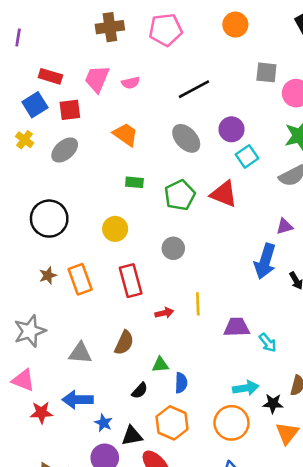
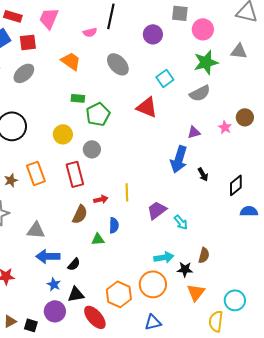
pink semicircle: (131, 83) -> (90, 32), moved
black line: (194, 89) -> (111, 16), moved, turned -50
purple circle: (231, 129) -> (153, 34), moved
green pentagon: (180, 195) -> (98, 114), moved
gray circle: (173, 248) -> (92, 149), moved
brown star: (48, 275) -> (11, 180), moved
purple trapezoid: (237, 327) -> (157, 210), turned -35
brown semicircle: (124, 343) -> (80, 214), moved
blue semicircle: (181, 383) -> (114, 225), moved
black semicircle: (140, 391) -> (74, 264), moved
blue arrow: (78, 400) -> (48, 256), moved
orange hexagon: (172, 423) -> (119, 294), moved

